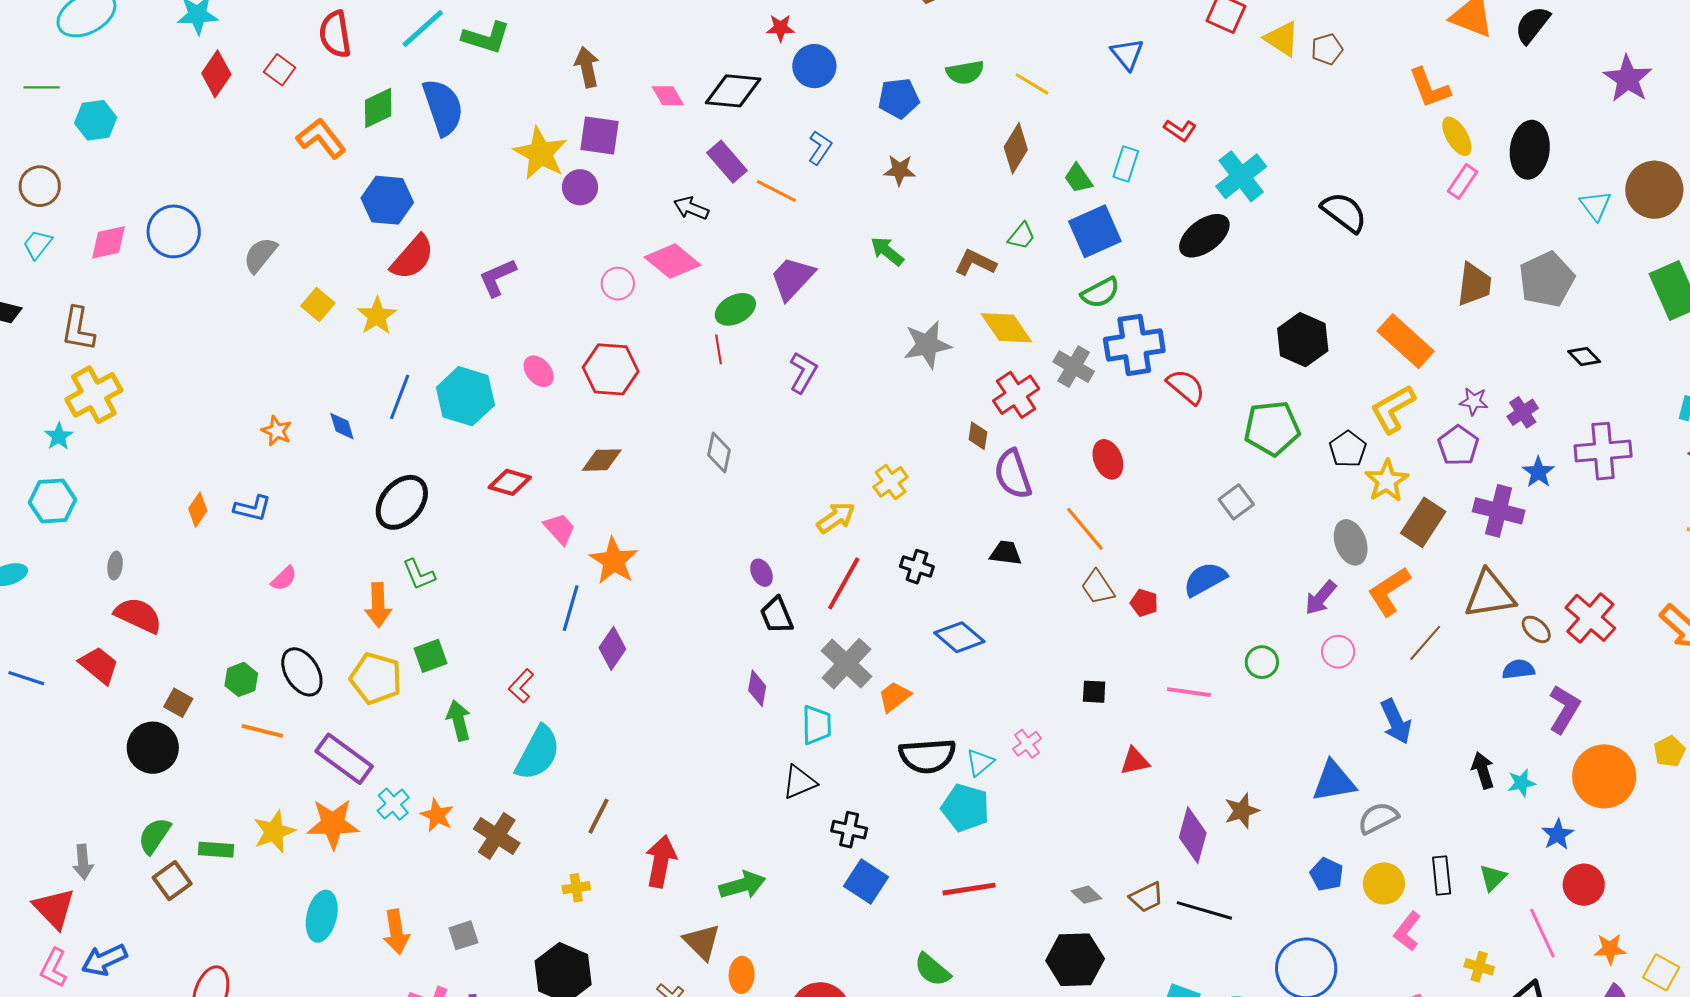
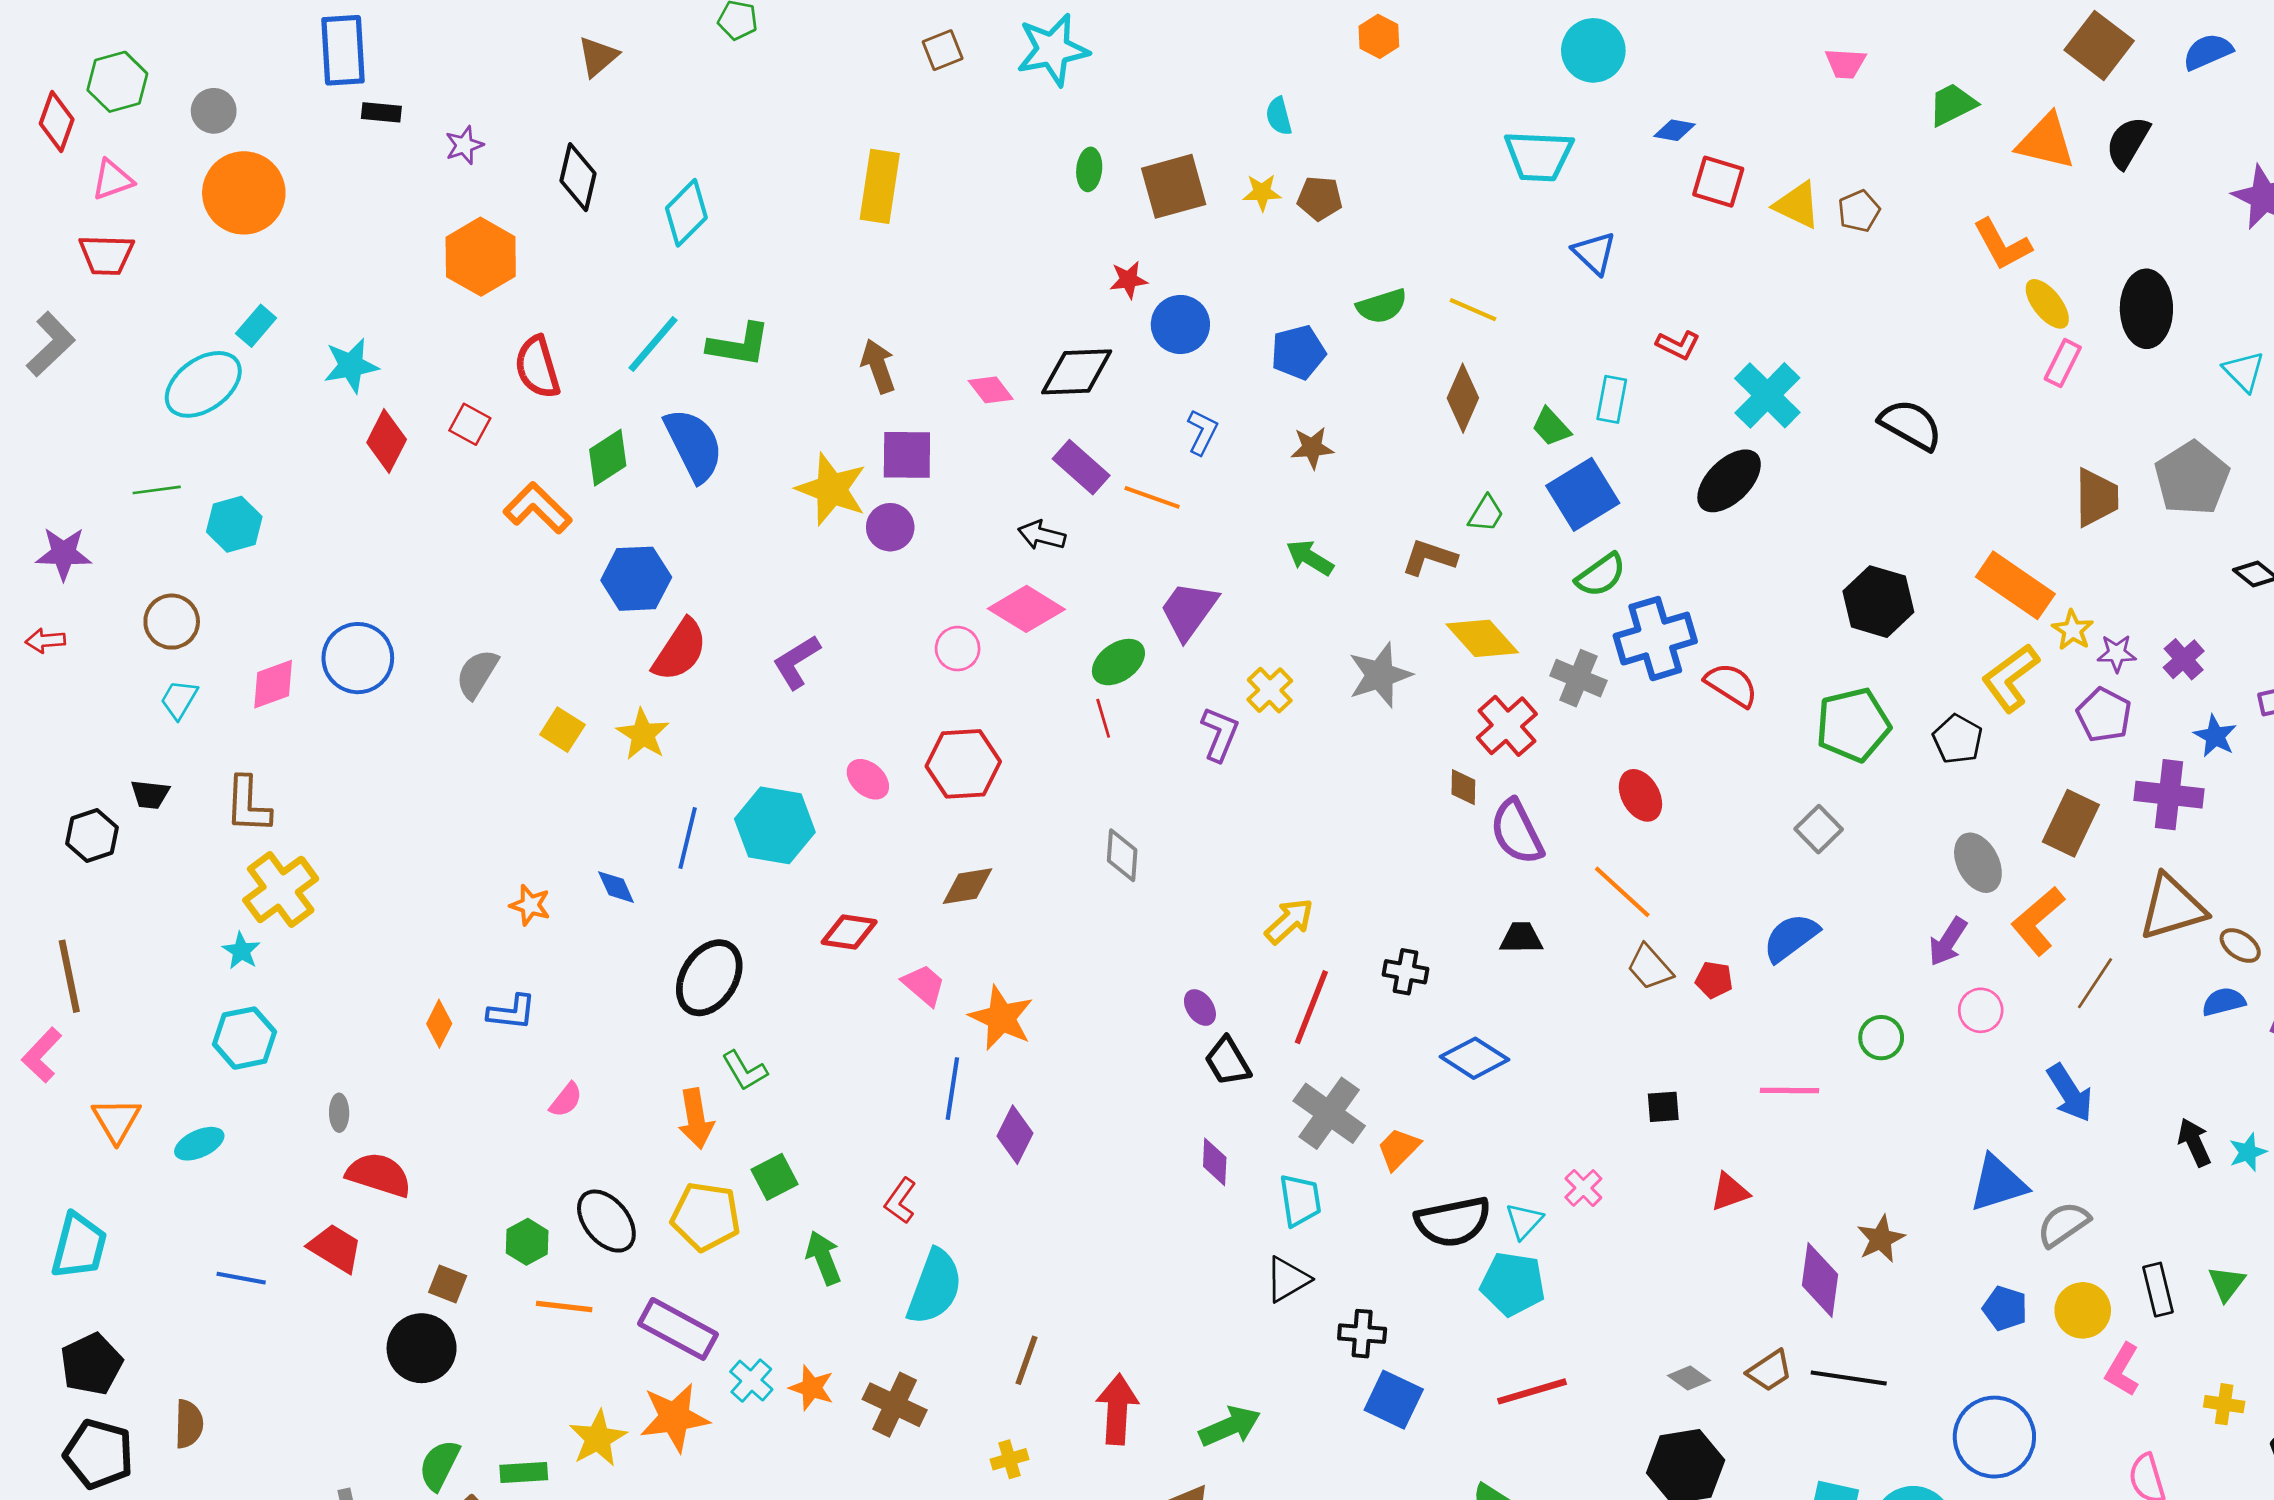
yellow star: (1387, 481) -> (2073, 630), moved, size x0.7
yellow cross: (891, 482) -> (1270, 690), moved

